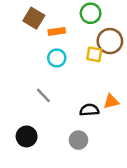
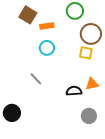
yellow square: (94, 54) -> (86, 53), moved
black circle: (27, 136) -> (12, 113), moved
gray circle: (78, 140) -> (89, 116), moved

